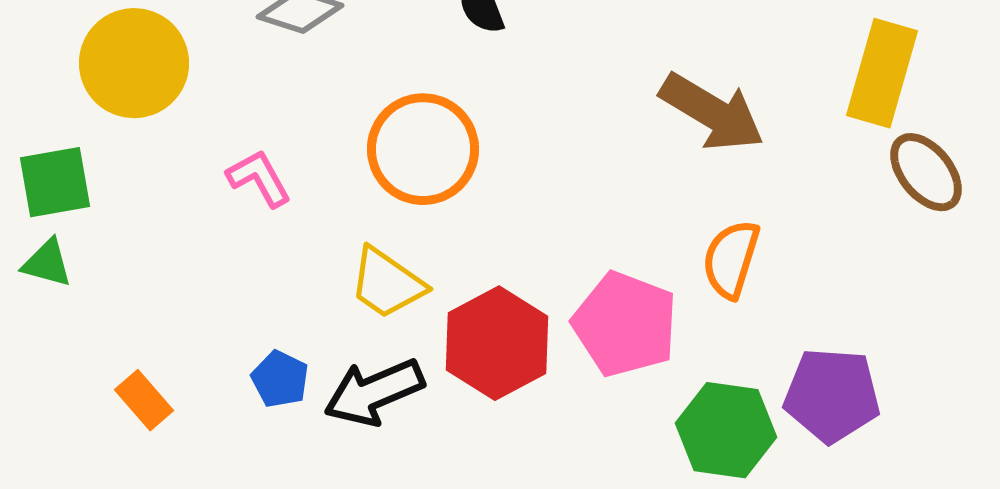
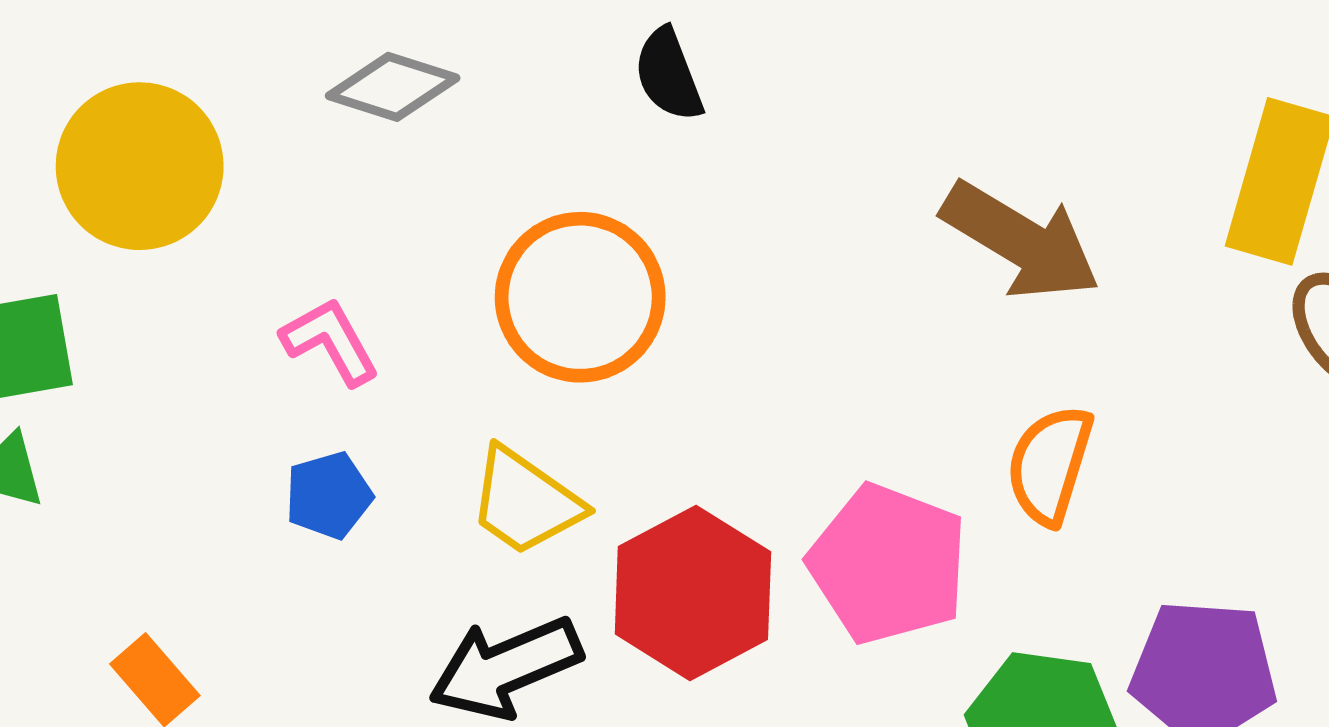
blue pentagon: (280, 379) -> (329, 495), moved, turned 30

